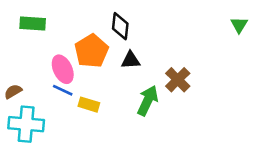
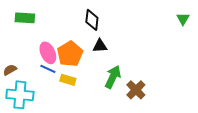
orange pentagon: (91, 51) -> (70, 54), moved
brown cross: (178, 80) -> (136, 90), moved

